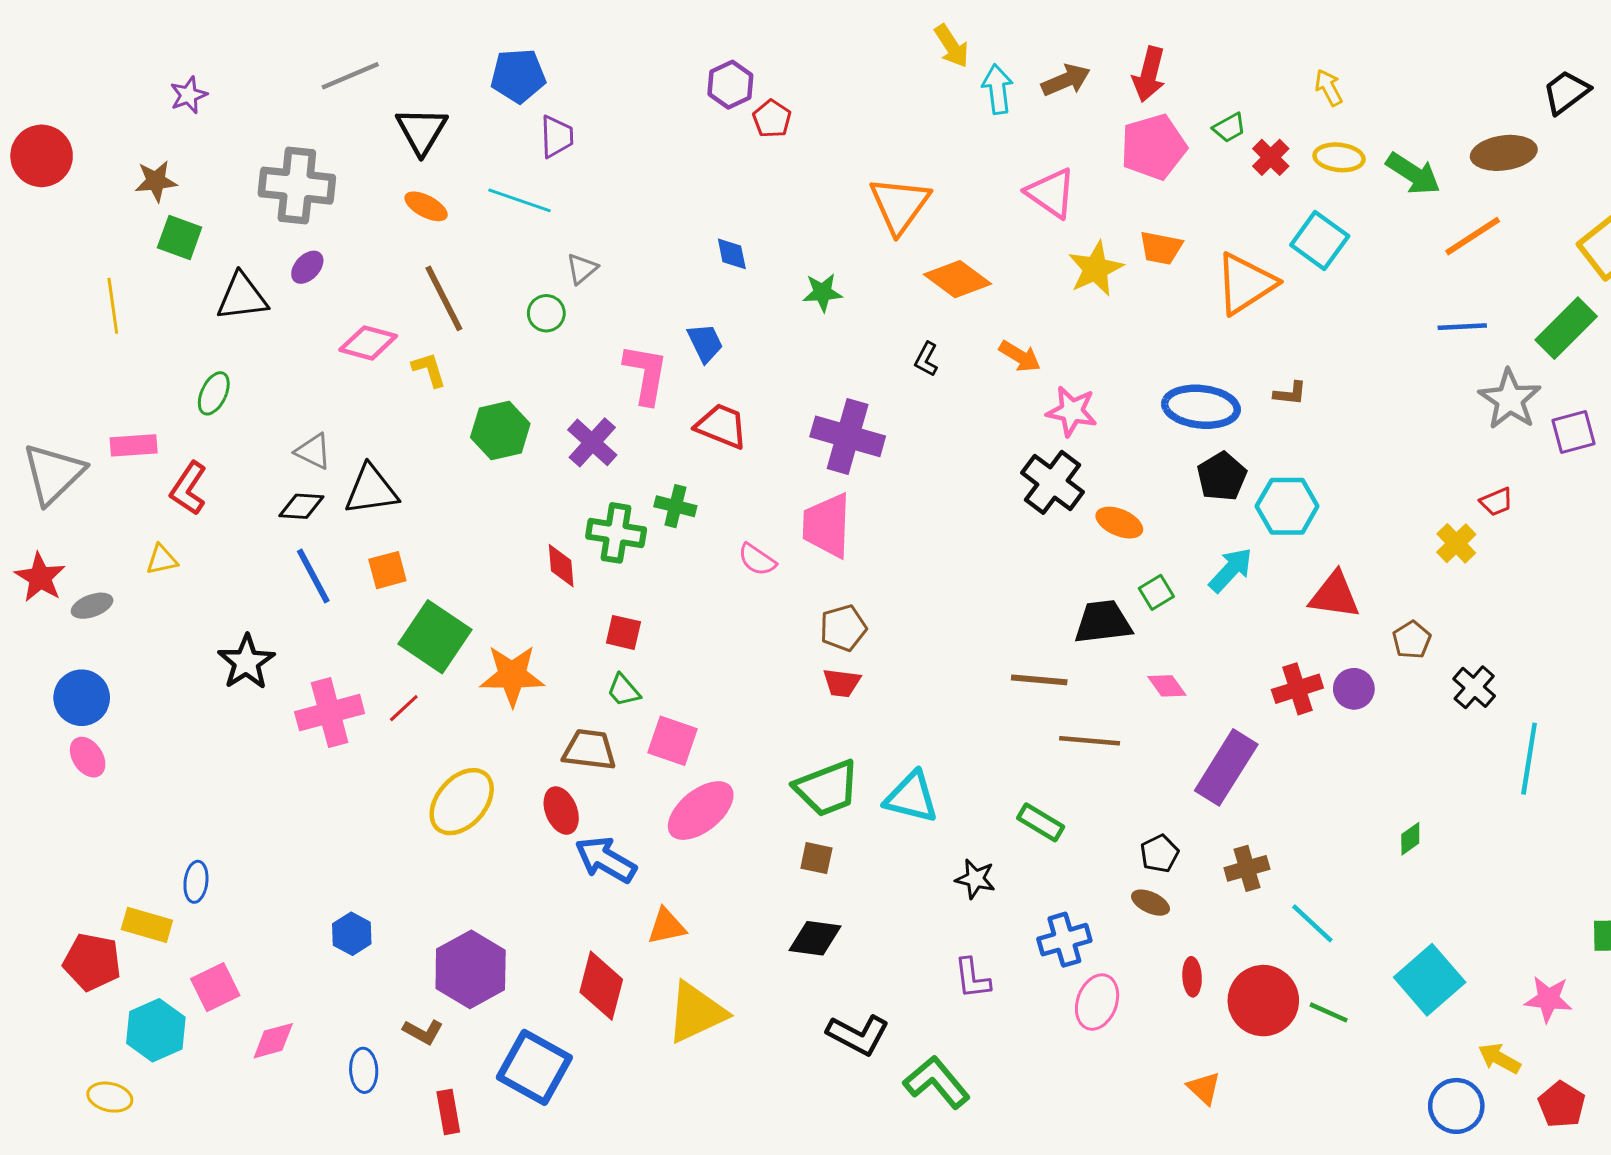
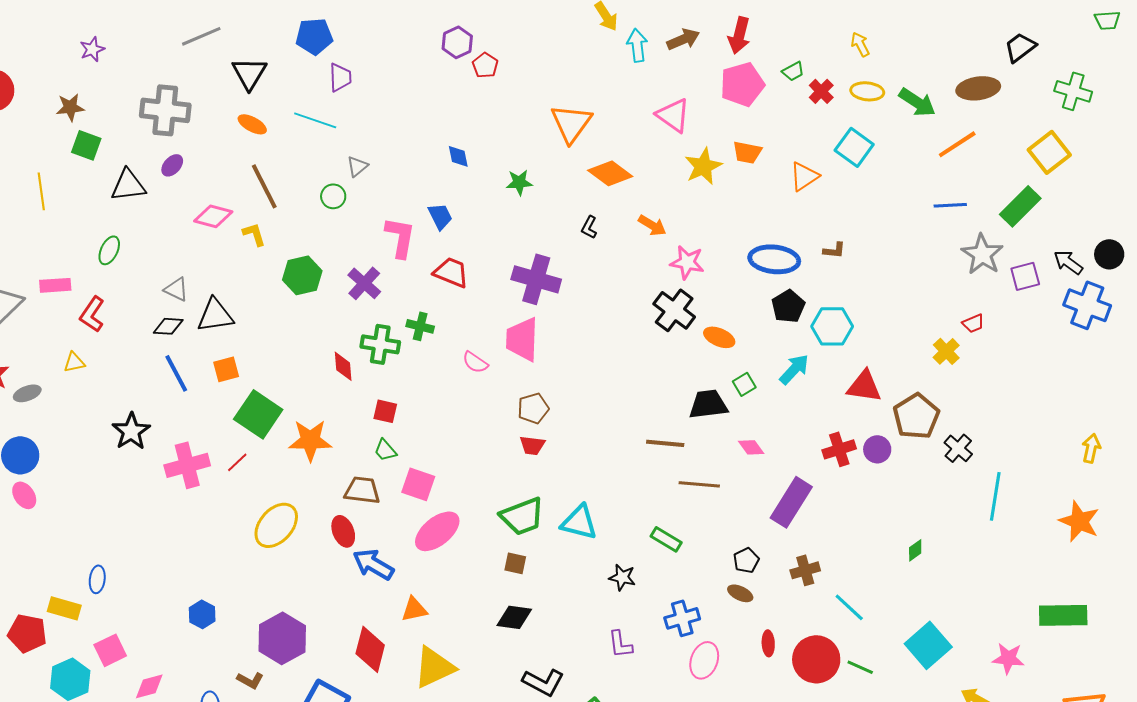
orange triangle: (1245, 284) -> (804, 176), size x0.7
brown pentagon: (1412, 640) -> (916, 416), size x1.8

